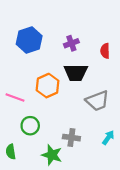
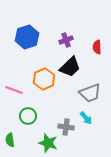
black trapezoid: (76, 73) -> (70, 67), turned -45
cyan arrow: (108, 138) -> (86, 118), moved, turned 104

